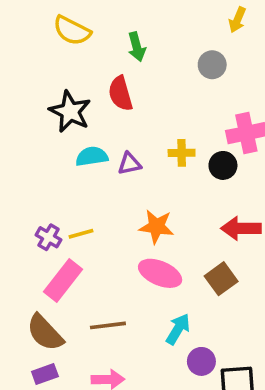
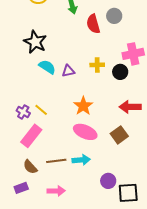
red semicircle: (120, 94) -> (93, 24), moved
cyan semicircle: (92, 156) -> (47, 67), turned 42
orange star: (156, 227) -> (83, 106), turned 30
yellow line: (81, 234) -> (41, 110), turned 56
cyan arrow: (178, 329) -> (81, 160), moved, turned 54
brown semicircle: (45, 333) -> (30, 167), moved, size x0.7

